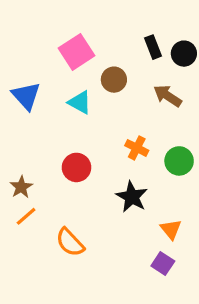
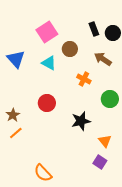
orange cross: (137, 148) -> (84, 79), moved
black star: (132, 197) -> (81, 121), turned 30
orange semicircle: (70, 242) -> (43, 173), moved

